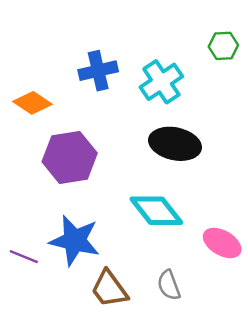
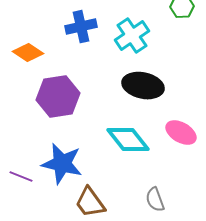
pink ellipse: (222, 243) -> (181, 133), moved
gray semicircle: (169, 285) -> (155, 200), moved

